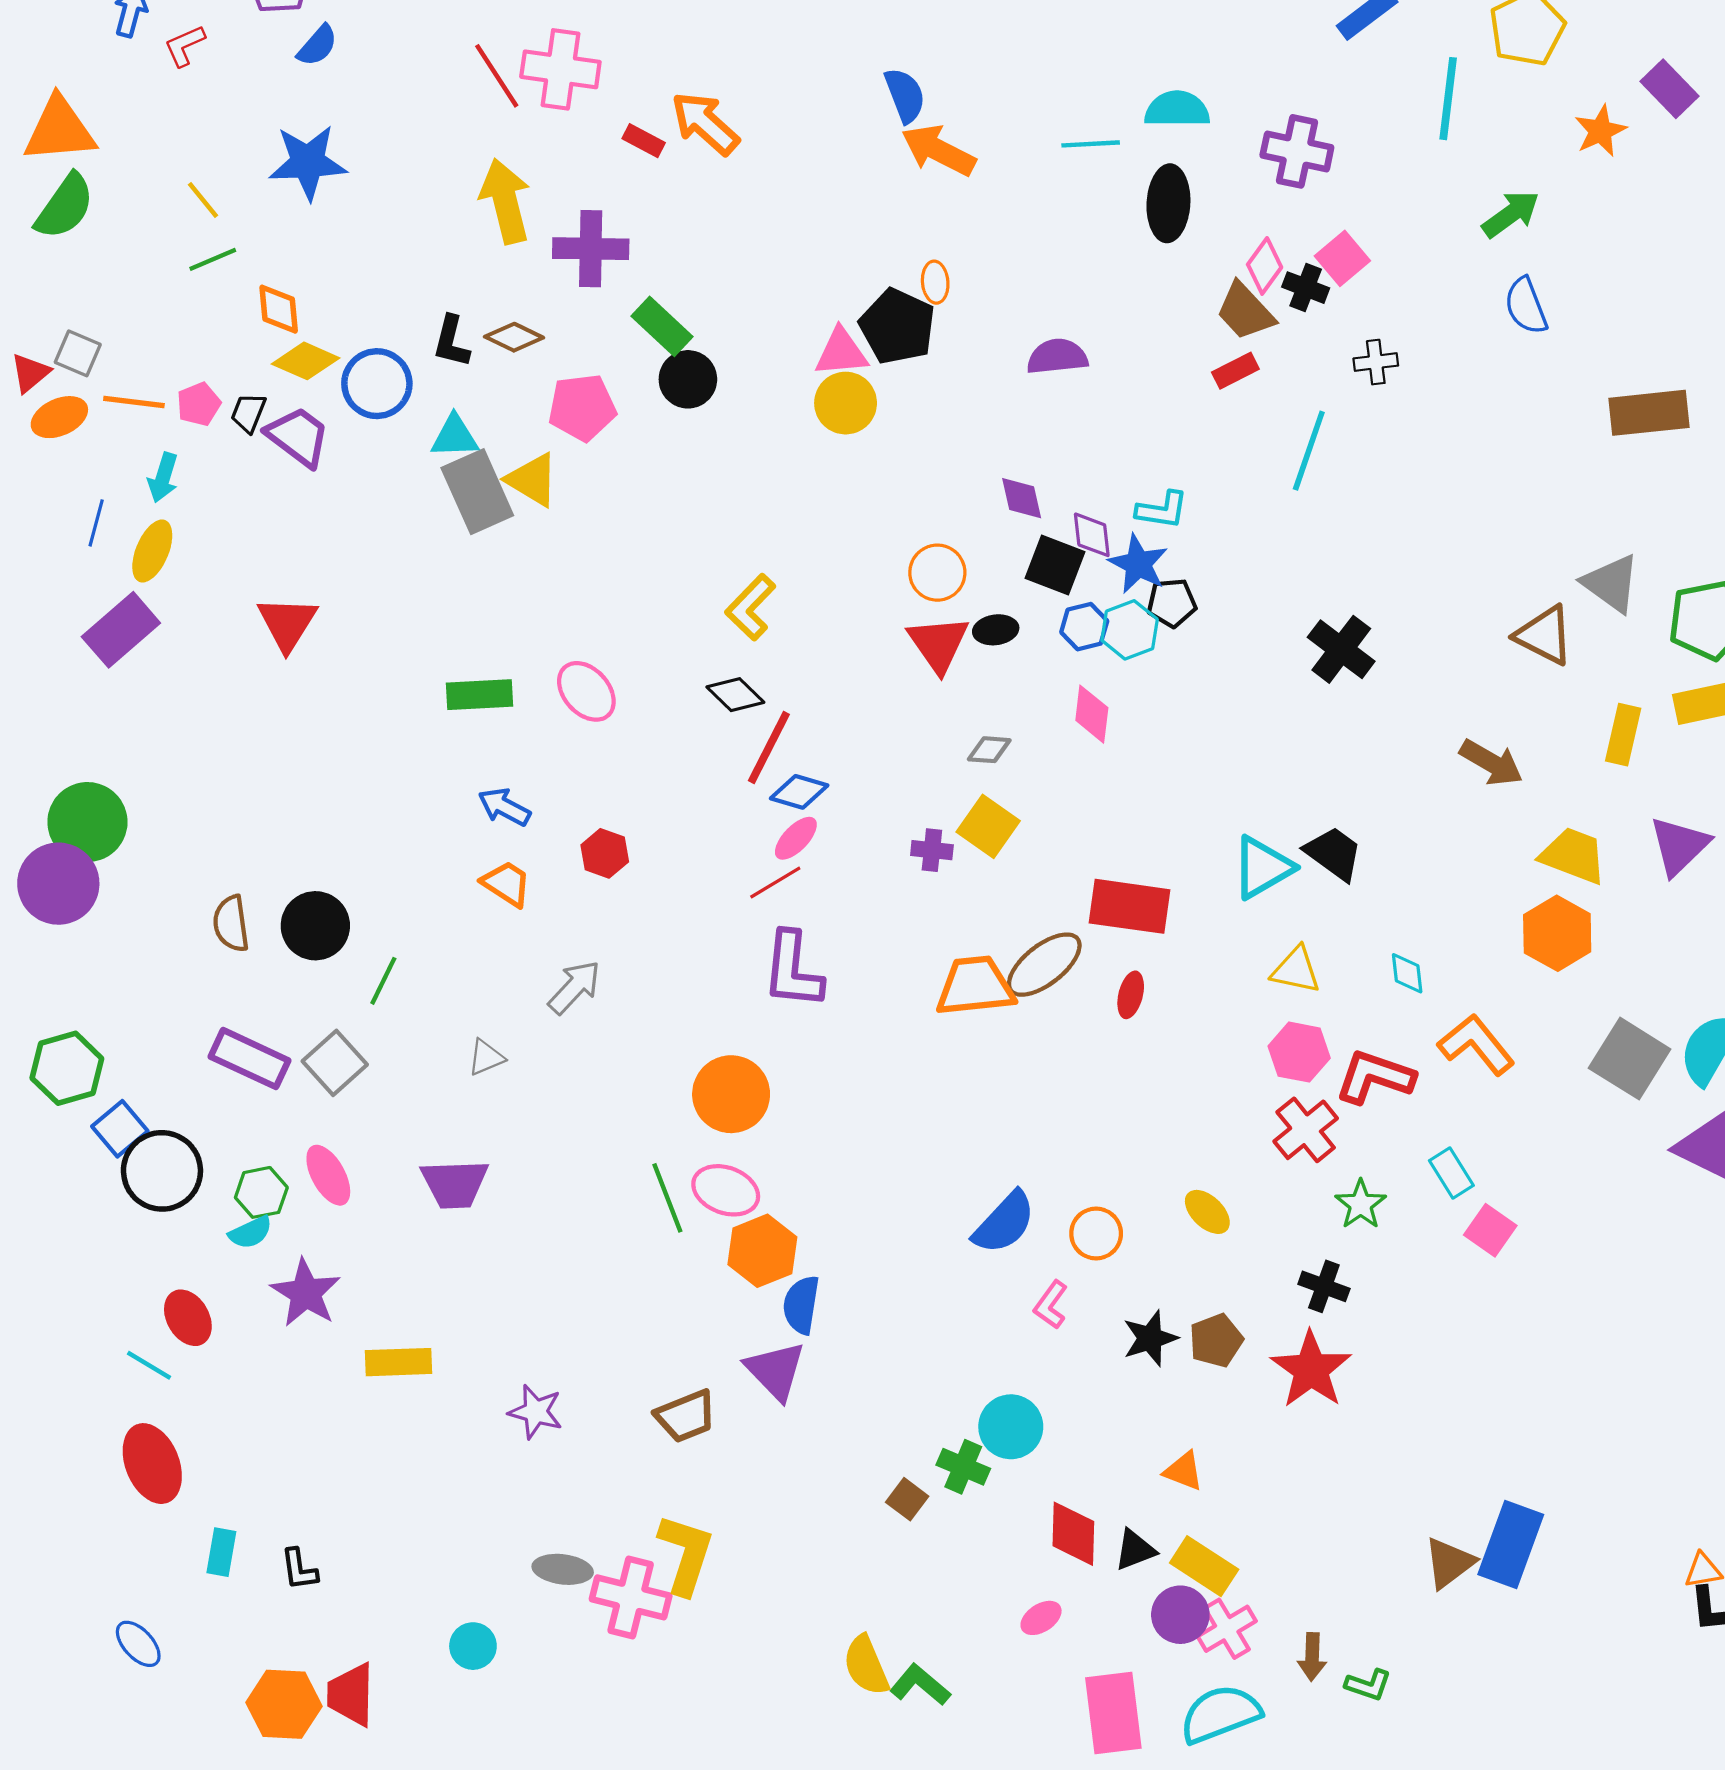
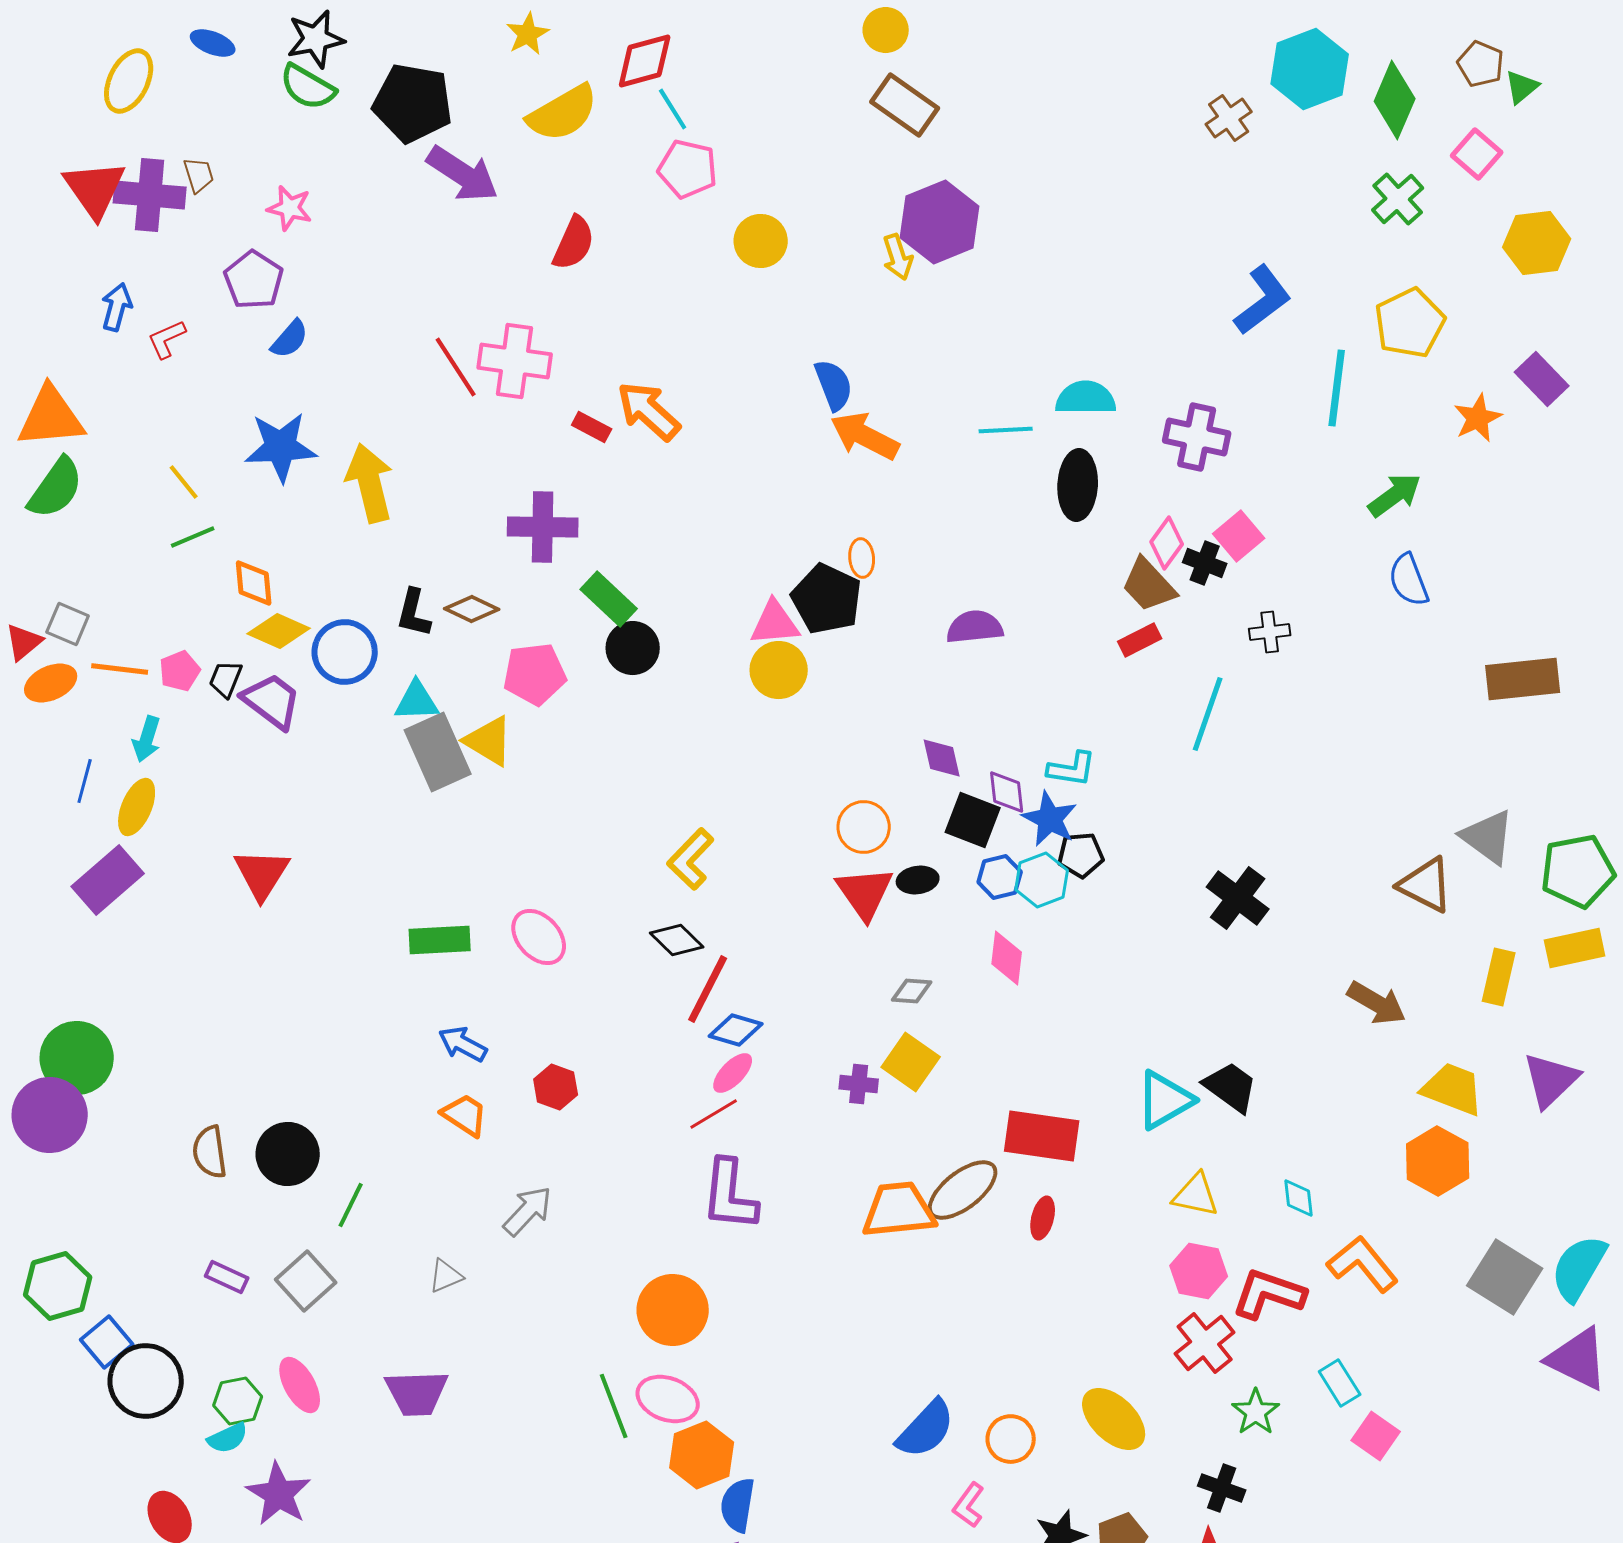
yellow arrow: (505, 201) -> (370, 483), moved
purple rectangle: (249, 1059) -> (227, 1277), size x0.6
yellow ellipse: (1207, 1212) -> (1114, 1419), size x1.5

